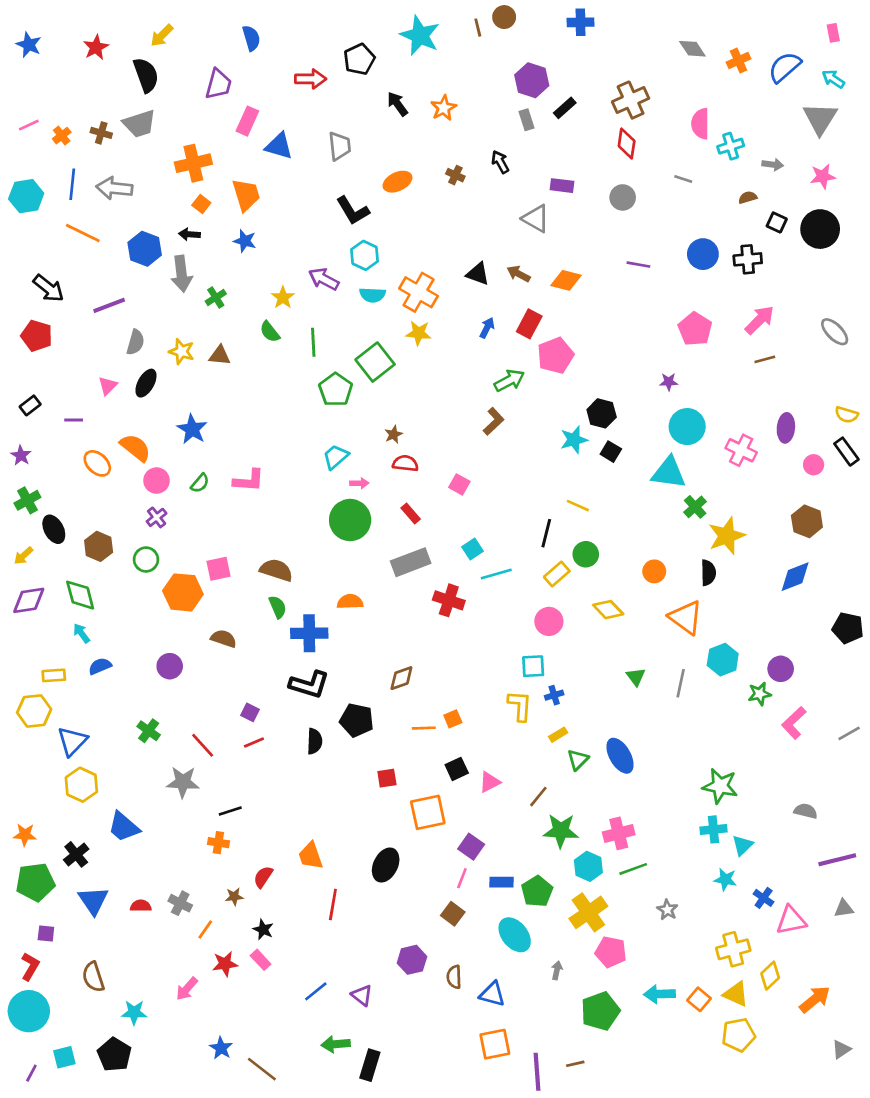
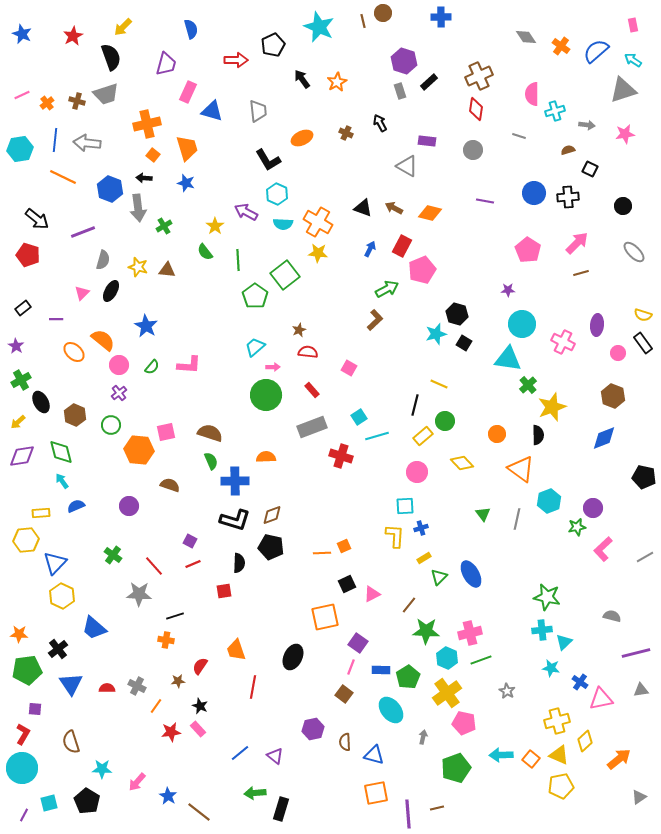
orange cross: (738, 61) -> (561, 46), turned -30
gray triangle: (820, 118) -> (623, 90), turned 40
black circle: (820, 229) -> (623, 206), moved, size x0.6
brown diamond: (401, 678) -> (272, 515), moved
red square: (387, 778) -> (224, 591), moved
pink arrow: (187, 989) -> (137, 782), moved

